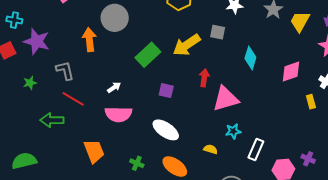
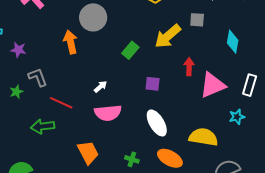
purple star: (37, 41) -> (18, 50), size x0.6
green rectangle: (148, 55) -> (130, 50), size x0.7
gray L-shape: (65, 71) -> (38, 77), moved
white ellipse: (166, 130) -> (157, 123), turned 32
cyan star: (233, 131) -> (237, 117), moved
yellow semicircle: (210, 149) -> (203, 137), size x2.0
white rectangle: (256, 150) -> (250, 85), moved

